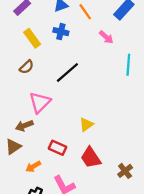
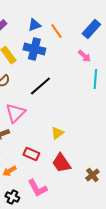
blue cross: (61, 32) -> (34, 49), size x1.5
pink arrow: (106, 37) -> (84, 56), moved

